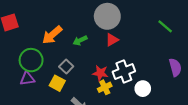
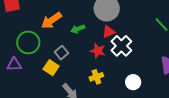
white cross: (124, 71) -> (121, 46), moved, turned -30
red star: (100, 73) -> (98, 51), moved
purple triangle: (27, 79) -> (14, 64), moved

